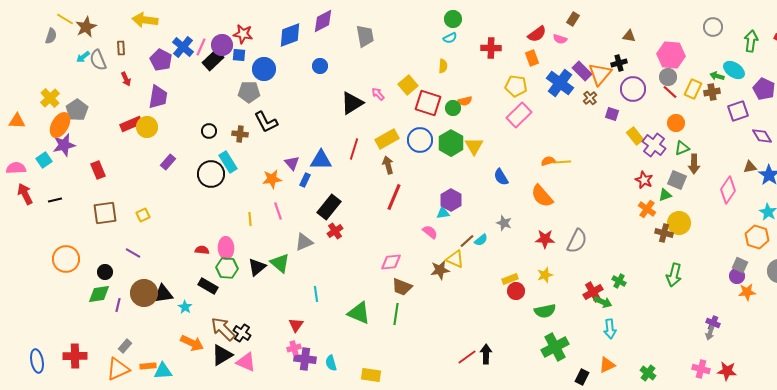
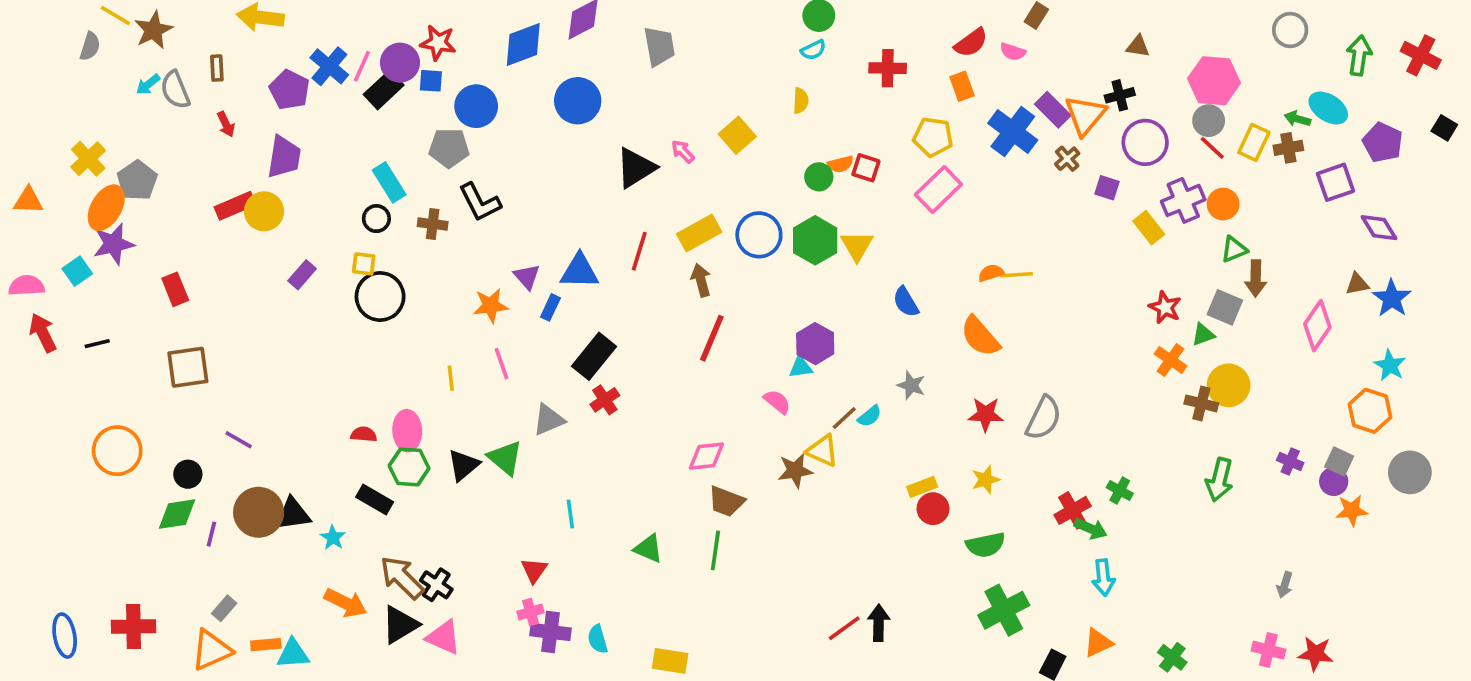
blue circle: (320, 66) -> (578, 101), size x1.6
red square: (428, 103) -> (866, 168), moved, size x0.6
purple cross: (654, 145) -> (1183, 200), moved, turned 30
cyan rectangle: (228, 162) -> (389, 182), moved
yellow square: (143, 215) -> (364, 264), moved, turned 32
green triangle: (359, 313) -> (648, 549), size x0.7
purple cross: (713, 323) -> (1290, 461), moved

